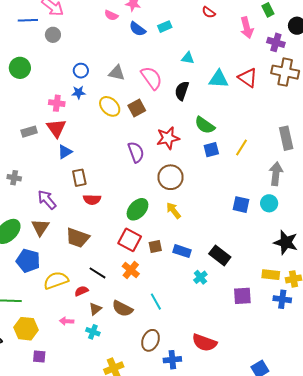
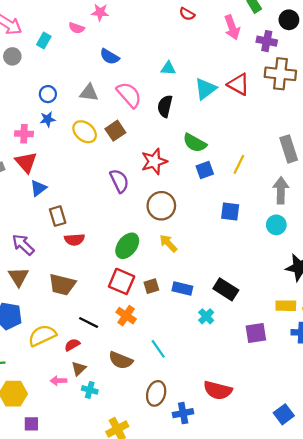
cyan rectangle: (165, 27) -> (44, 40), moved, turned -32
blue semicircle: (137, 29) -> (110, 57), moved
cyan triangle: (219, 79) -> (205, 89), turned -35
blue square: (241, 205) -> (230, 211), moved
brown triangle: (95, 309) -> (79, 369), moved

